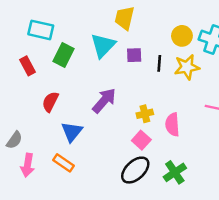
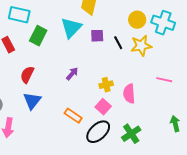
black line: (159, 63) -> (118, 43), turned -32
purple arrow: (104, 101) -> (72, 74), size x0.6
blue triangle: (72, 132) -> (32, 101), moved
orange rectangle: (63, 163) -> (73, 116), moved

